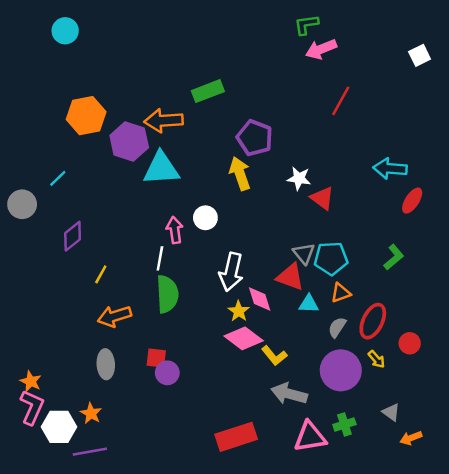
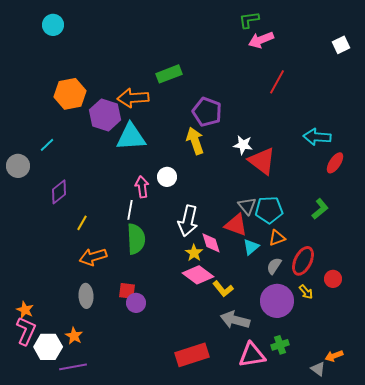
red triangle: (322, 198) -> (262, 161), size x1.4
cyan triangle: (309, 304) -> (251, 247), turned -42
gray triangle: (391, 412) -> (318, 369), moved

